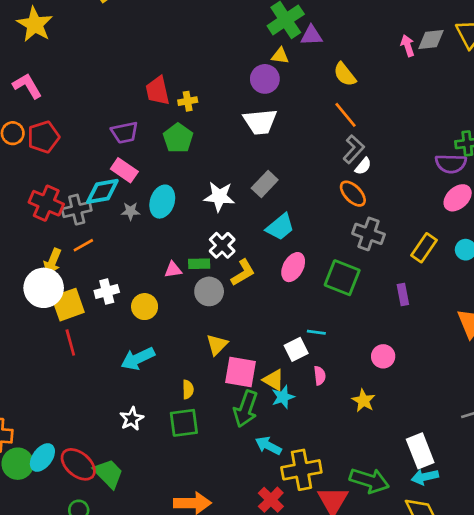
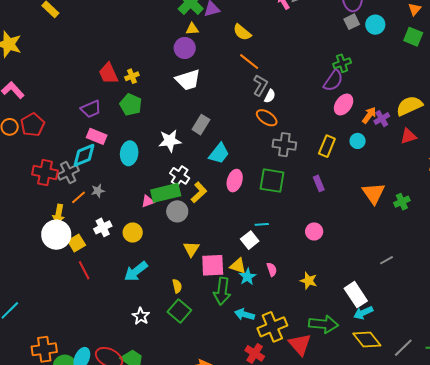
purple semicircle: (451, 164) -> (333, 81), turned -45
gray star: (131, 211) -> (98, 191), moved
green rectangle: (199, 264) -> (166, 193), size x1.8
yellow square: (68, 305) -> (77, 243), size x0.7
pink semicircle: (320, 376) -> (272, 269), moved
yellow star: (363, 401) -> (309, 281), moved
green square: (184, 423) -> (179, 311), turned -30

